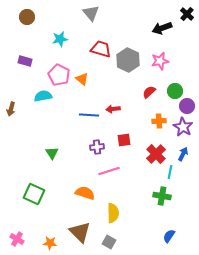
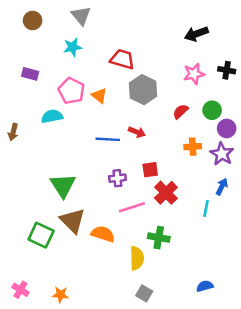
gray triangle: (91, 13) -> (81, 16), moved
black cross: (187, 14) -> (227, 70), moved, turned -32
gray hexagon: (128, 60) -> (143, 90), moved
red arrow: (113, 109) -> (137, 132), turned -152
green triangle: (52, 153) -> (63, 185), size x1.6
red cross: (156, 154) -> (166, 193), moved
green cross: (162, 196) -> (159, 238), moved
brown triangle: (80, 232) -> (73, 221), moved
blue semicircle: (169, 236) -> (205, 286), turned 40
gray square: (109, 242) -> (144, 293), moved

